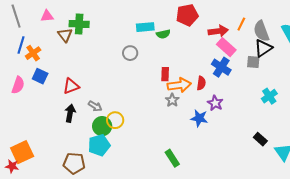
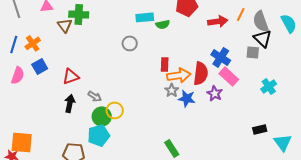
blue line: (21, 45) -> (14, 44), moved
pink rectangle: (226, 47) -> (229, 76), moved
black triangle: (263, 48) -> (263, 38), turned -42
blue square: (40, 76) -> (40, 66), turned 35
red semicircle: (201, 83) -> (201, 73), size x1.6
blue star: (199, 118) -> (187, 98), moved
black rectangle: (260, 139) -> (260, 129), turned -56
orange square: (22, 152) -> (22, 142), turned 30

